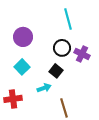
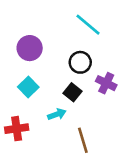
cyan line: (68, 19) -> (88, 25), turned -35
purple cross: (82, 54) -> (106, 83), moved

